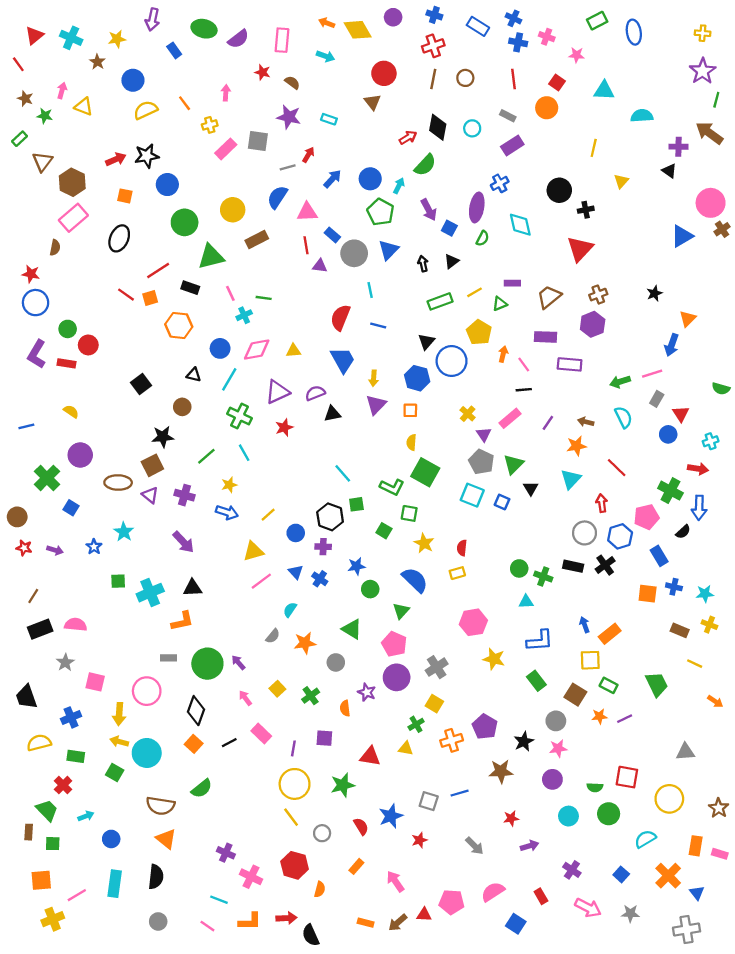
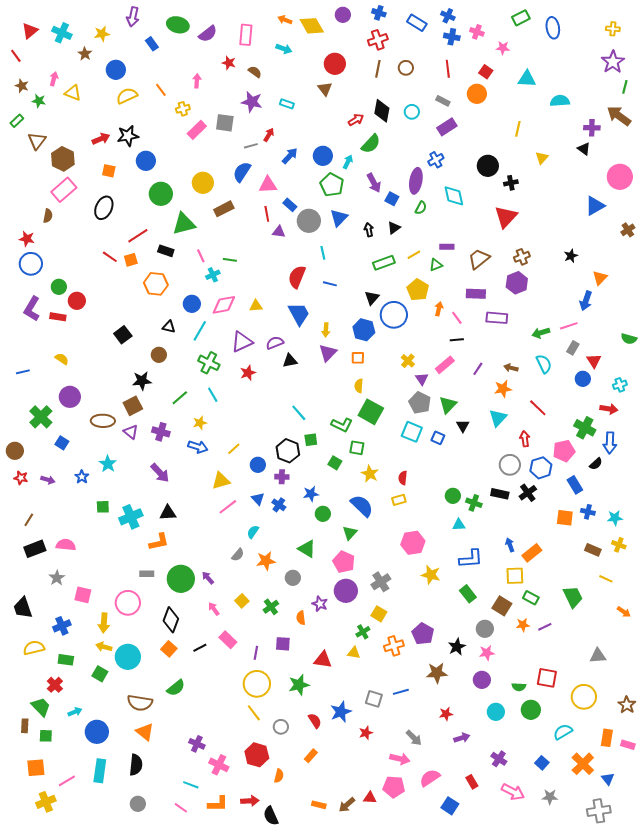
brown cross: (722, 229) -> (628, 230), moved
blue circle: (111, 839) -> (97, 732), size x1.5
pink arrow: (395, 881) -> (400, 759), moved, turned 138

